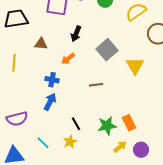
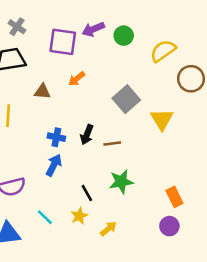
black arrow: (76, 34) -> (87, 135), moved
orange arrow: (68, 59) -> (77, 79), moved
orange rectangle: (129, 123) -> (174, 197), moved
green star: (107, 126) -> (121, 182), moved
yellow arrow: (120, 147) -> (108, 229), moved

